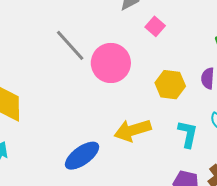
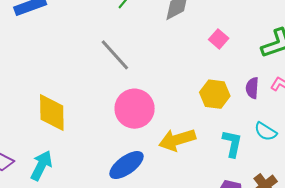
pink square: (155, 26) -> (219, 39), moved
pink circle: (111, 63) -> (135, 109), moved

